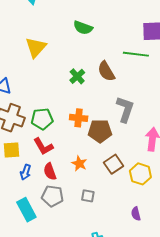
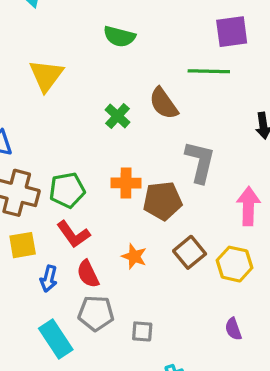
gray square: (88, 196) -> (142, 331), moved

